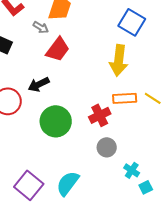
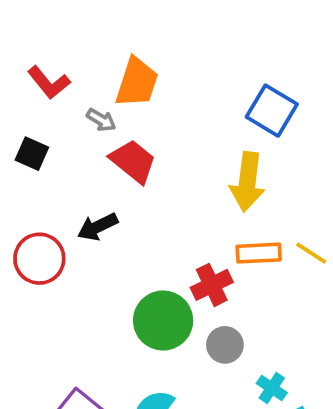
red trapezoid: (58, 49) -> (133, 161), turned -88
green circle: (56, 121) -> (163, 321), moved

